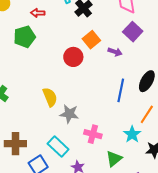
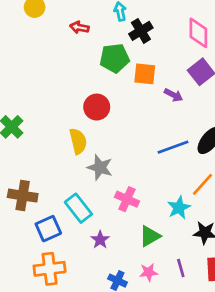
green pentagon: (24, 37) -> (114, 58), moved
orange square: (91, 40) -> (145, 74), turned 36
red circle: (73, 57) -> (97, 107), moved
blue line: (121, 90) -> (173, 147), turned 50

